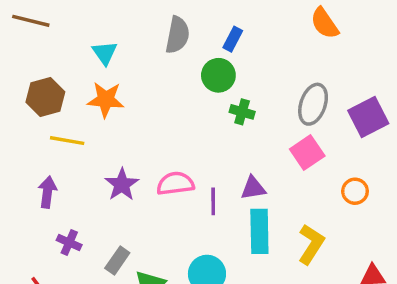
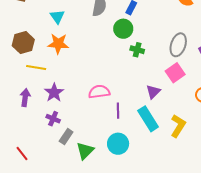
purple star: (122, 185) -> (54, 93), moved
purple triangle: (253, 188) -> (153, 92), moved, turned -35
purple line: (213, 201) -> (118, 111), moved
cyan rectangle: (259, 231) -> (148, 119), turned -30
purple cross: (69, 243) -> (53, 119), moved

